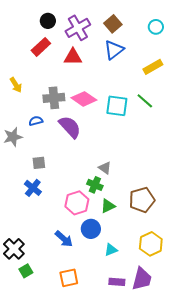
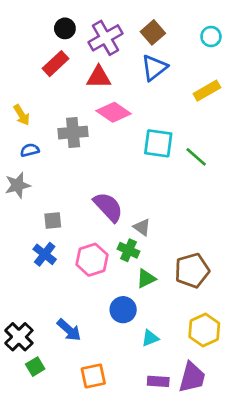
pink diamond: (84, 99) -> (114, 112), moved
green line: (145, 101) -> (196, 157), moved
blue semicircle: (36, 121) -> (30, 150), moved
purple semicircle: (70, 127) -> (108, 207), moved
pink hexagon: (77, 203) -> (92, 260), moved
blue arrow: (64, 239) -> (69, 330), moved

